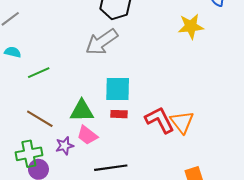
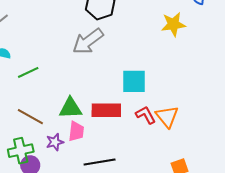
cyan square: (118, 89) -> (134, 81), moved
red rectangle: (119, 114) -> (106, 110), size x1.8
red L-shape: (160, 120) -> (146, 115), size x0.7
pink trapezoid: (87, 135) -> (76, 131), turned -120

